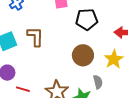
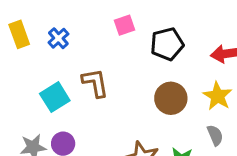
gray semicircle: (98, 82) -> (215, 135), moved

